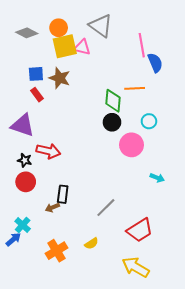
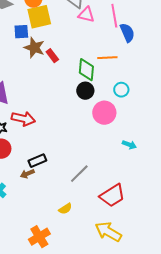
pink triangle: (82, 47) -> (86, 15), moved
blue square: (36, 74) -> (21, 32), moved
red rectangle: (37, 95) -> (52, 56), moved
black rectangle: (63, 194) -> (37, 161), turned 60
orange cross: (57, 251) -> (39, 237), moved

